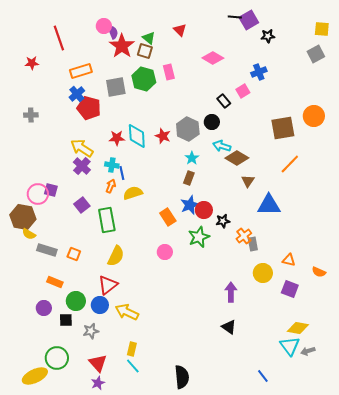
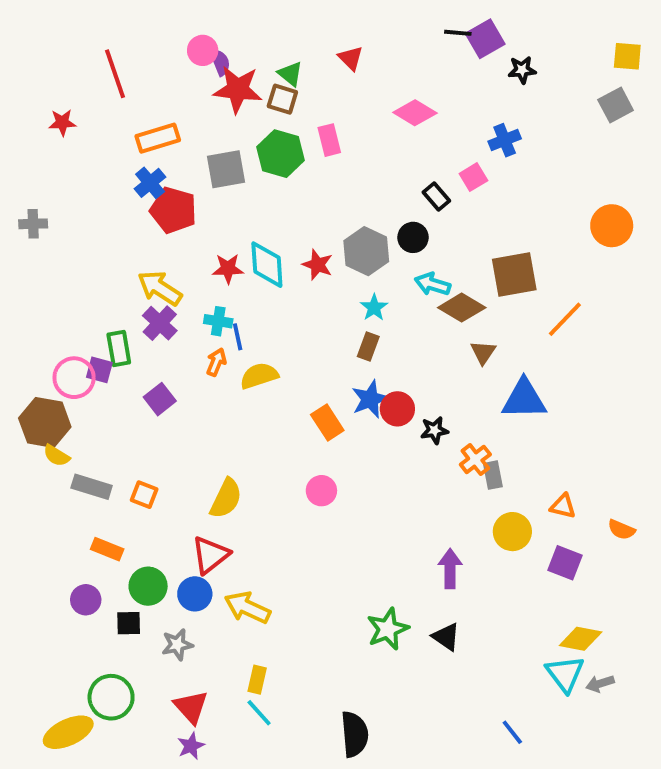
red star: (122, 46) -> (238, 89), turned -30
gray cross: (31, 115) -> (33, 224), moved
brown square: (283, 128) -> (514, 274), moved
green rectangle: (107, 220) -> (119, 348), moved, size x0.7
green star: (199, 237) -> (388, 629), moved

